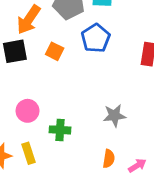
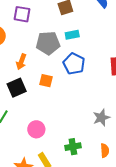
orange arrow: (29, 20) -> (21, 62), size x0.7
green cross: (60, 130) -> (73, 147), moved

